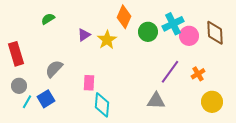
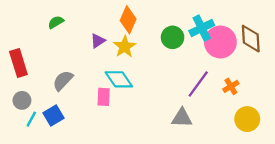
orange diamond: (124, 17) -> (128, 20), moved
pink circle: (189, 36) -> (220, 42), size x1.4
cyan diamond: (102, 105) -> (119, 79), moved, turned -40

